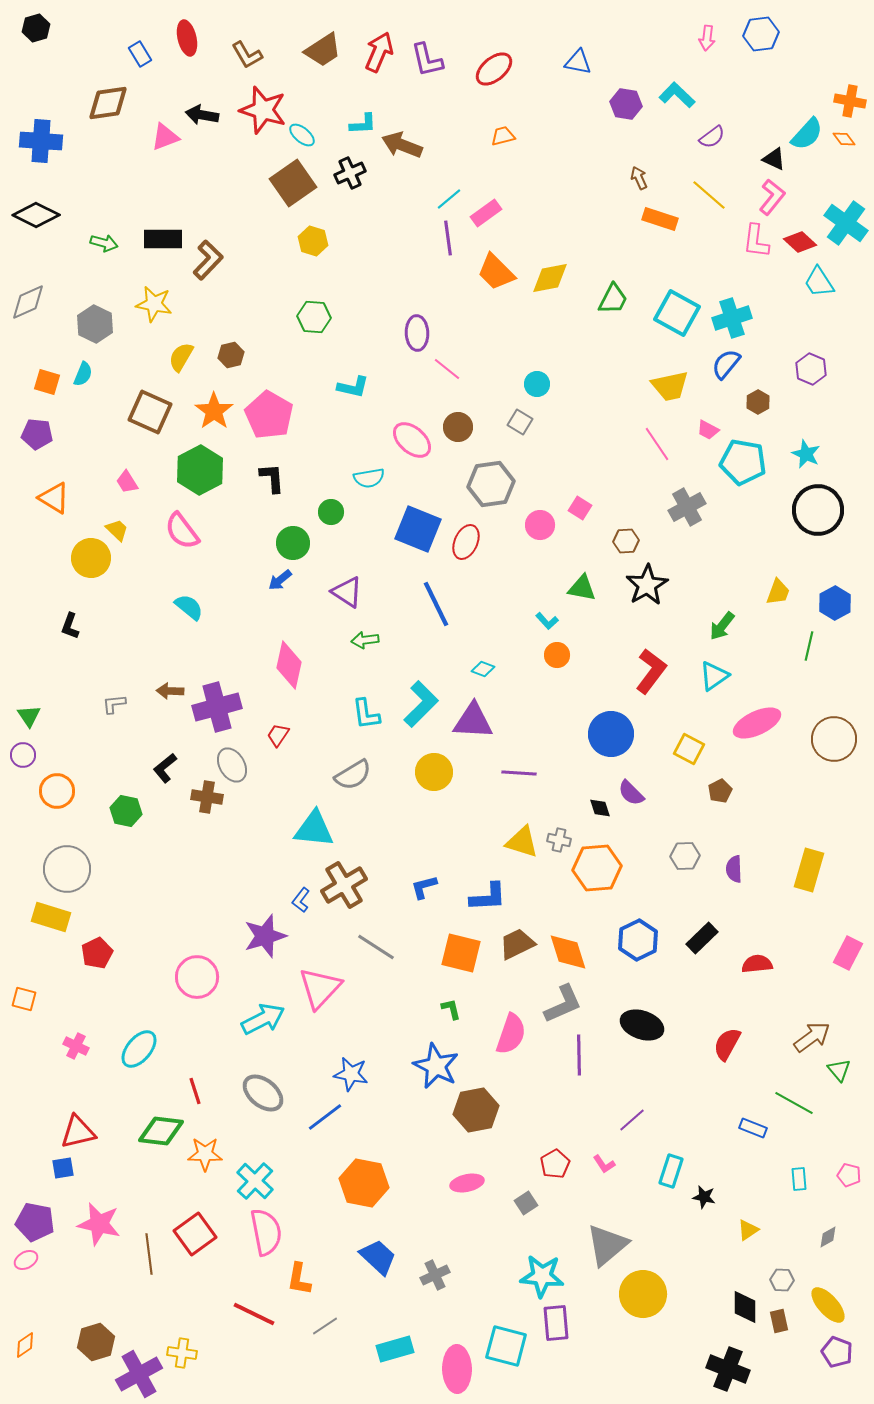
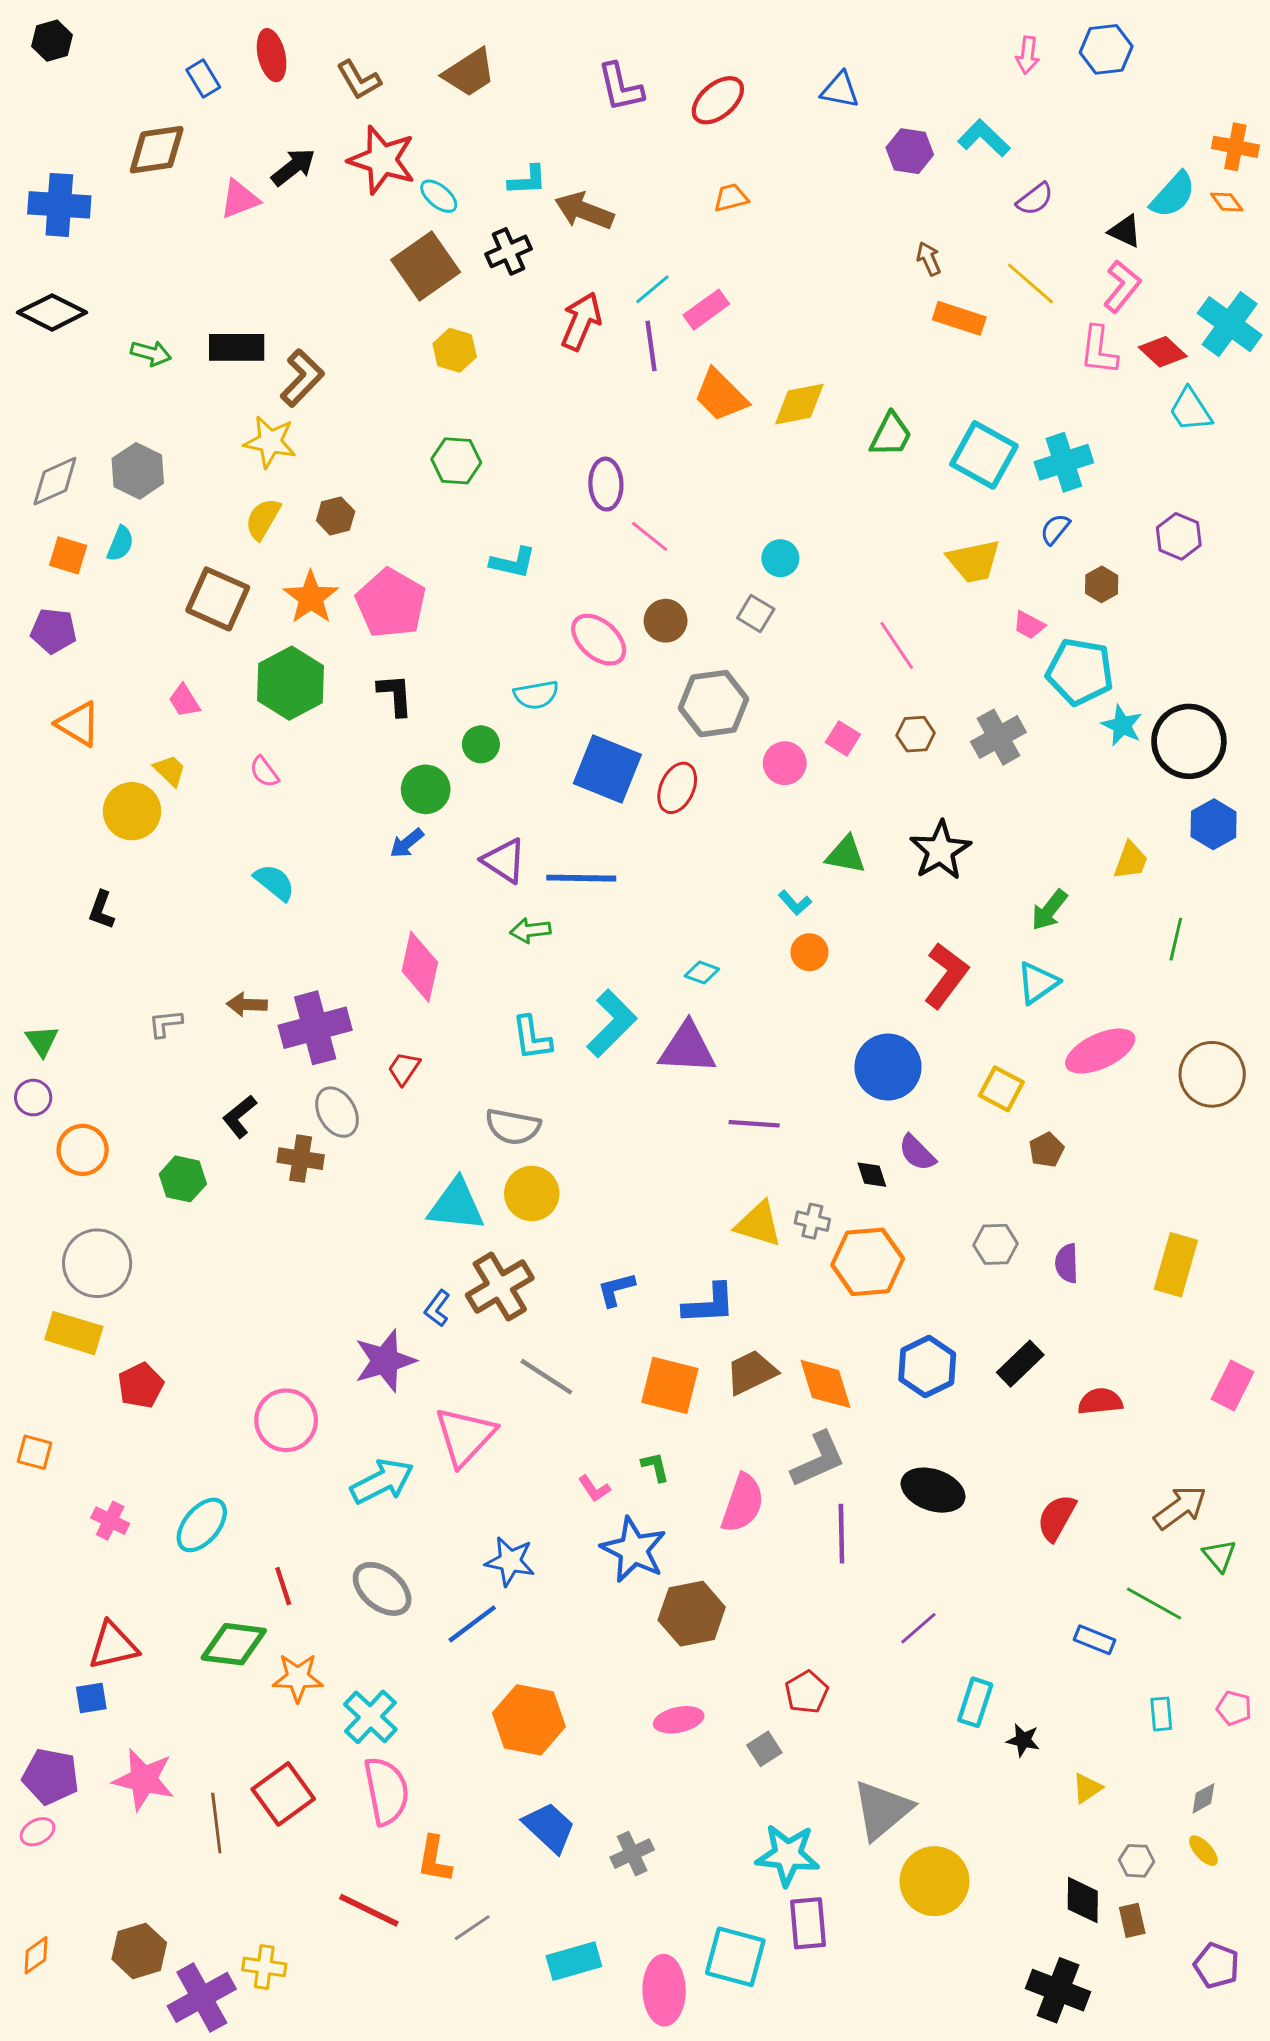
red arrow: (379, 52) -> (581, 321), moved
black arrow: (202, 115) -> (293, 167), turned 132
gray diamond: (28, 302) -> (55, 481), moved
yellow star: (154, 304) -> (270, 442), moved
blue semicircle: (726, 364) -> (1055, 529), size x0.7
pink line: (657, 444) -> (897, 645), moved
cyan star: (806, 454) -> (1122, 725), moved
pink semicircle: (182, 531) -> (264, 772), size x0.6
brown hexagon: (626, 541) -> (916, 734), moved
blue hexagon: (835, 603) -> (1214, 824), moved
blue line: (436, 604) -> (581, 878), moved, turned -63
yellow circle: (434, 772) -> (532, 1194), moved
gray semicircle: (353, 775) -> (513, 1127), turned 42
pink L-shape: (604, 1164) -> (594, 1489), moved
yellow ellipse: (828, 1305) -> (1203, 1851), moved, size x0.6

